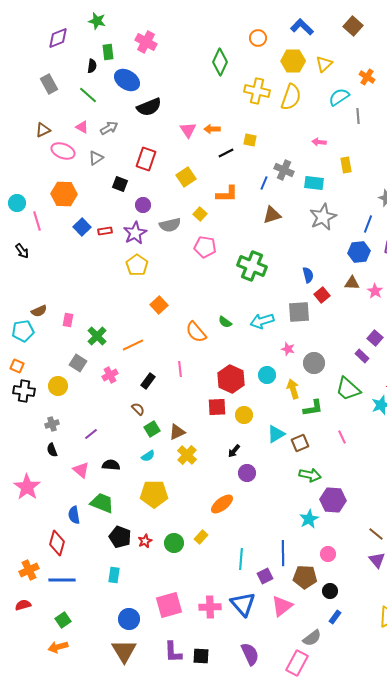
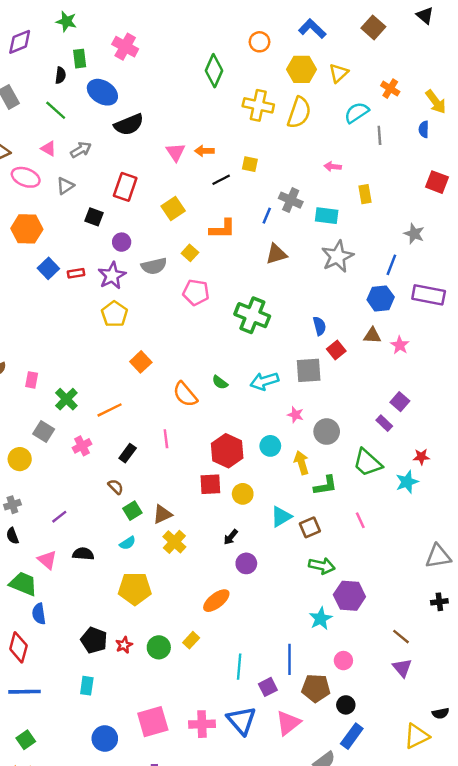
green trapezoid: (102, 503) -> (23, 584), moved
blue rectangle: (335, 617) -> (352, 736), size x1.5

